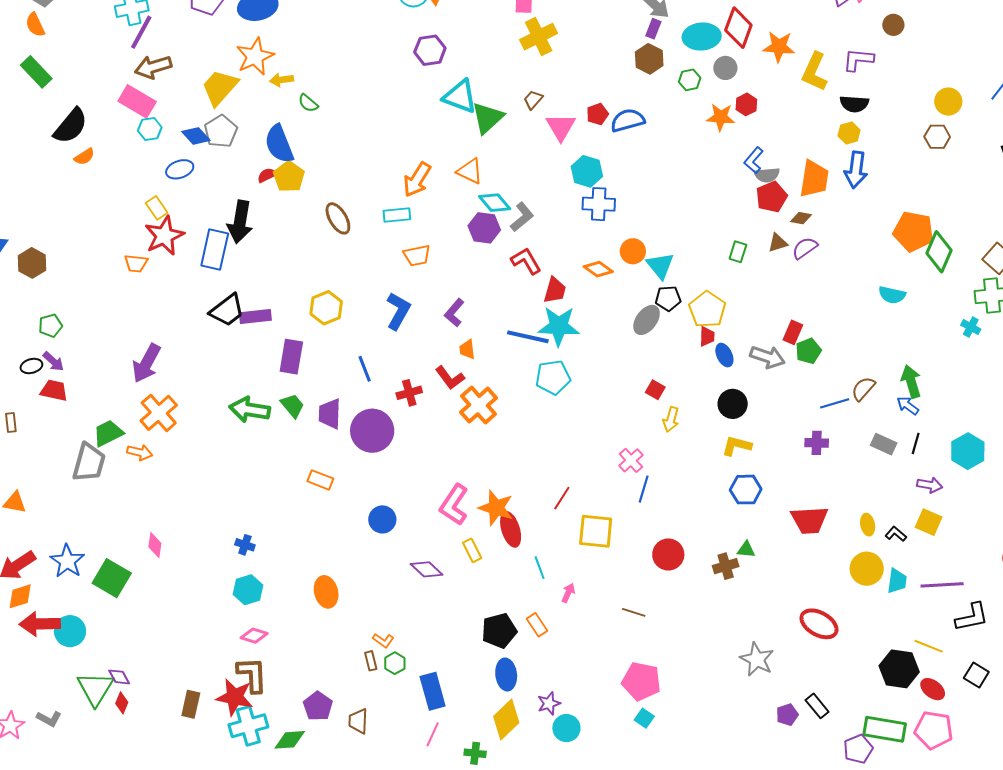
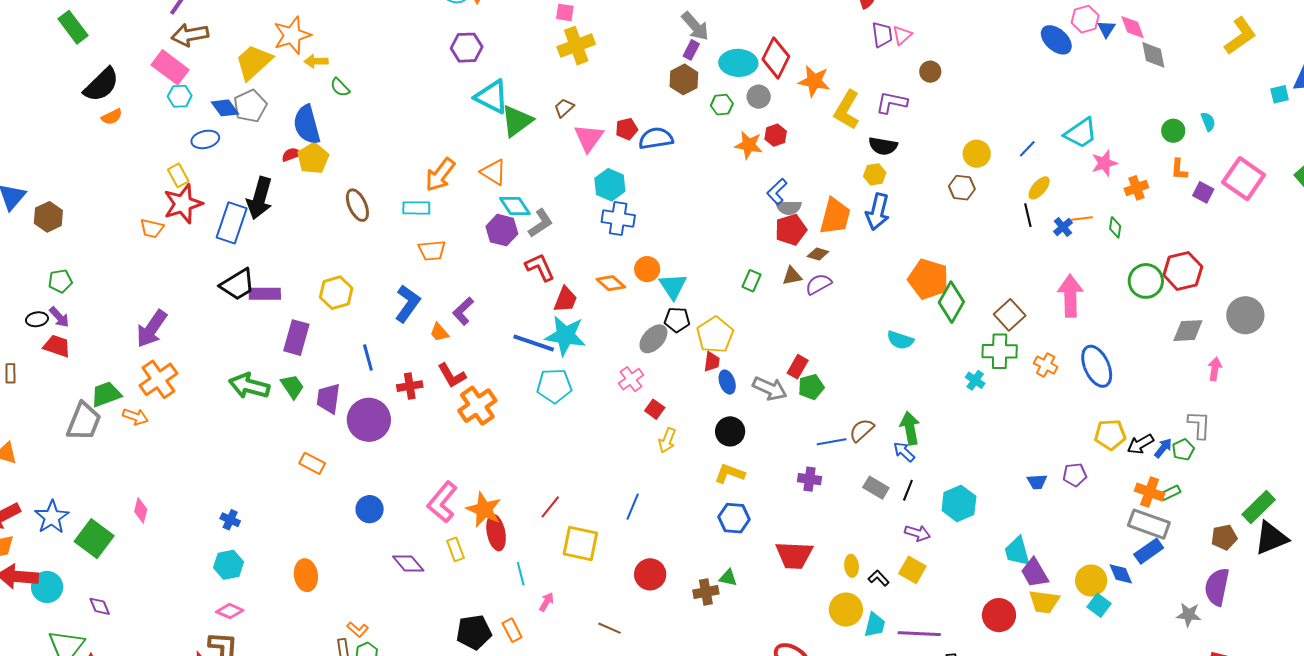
orange trapezoid: (467, 349) -> (439, 332), moved, turned -40
pink cross: (631, 460) -> (631, 379), moved
purple diamond: (119, 677) -> (100, 606), moved

